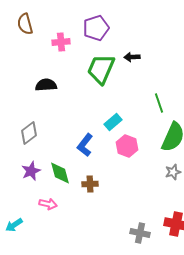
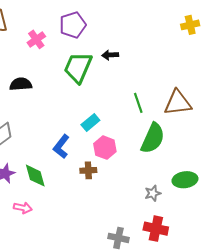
pink cross: (61, 42) -> (36, 39), turned -30
gray star: (173, 172) -> (153, 193), moved
brown cross: (90, 184) -> (88, 170), moved

